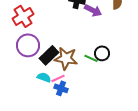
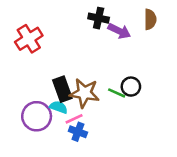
purple circle: (28, 45) -> (37, 116), moved
black rectangle: (49, 55) -> (62, 89), turned -66
cyan semicircle: (44, 77) -> (59, 107), moved

